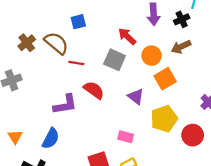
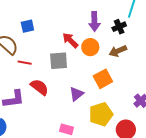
orange circle: (152, 56) -> (90, 47), moved
gray square: (115, 60) -> (59, 61), turned -30
purple triangle: (136, 97) -> (76, 94), turned 42

